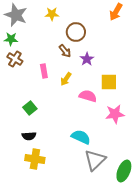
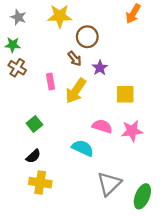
yellow star: (52, 14) -> (60, 16), size x1.5
gray star: (16, 15) -> (18, 17), size x0.6
yellow arrow: (66, 79) -> (76, 91), size x1.6
pink semicircle: (88, 96) -> (102, 126), moved
black semicircle: (29, 136) -> (33, 156), turned -40
cyan semicircle: (81, 137) -> (83, 148), moved

